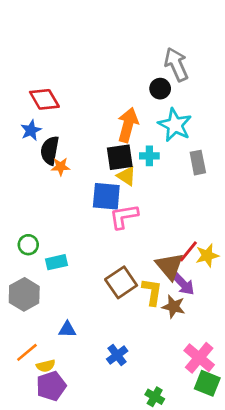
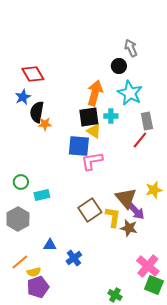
gray arrow: (176, 64) -> (131, 48), size x0.7
red line: (188, 251) -> (140, 140), moved
blue cross: (117, 355) -> (74, 258), moved

